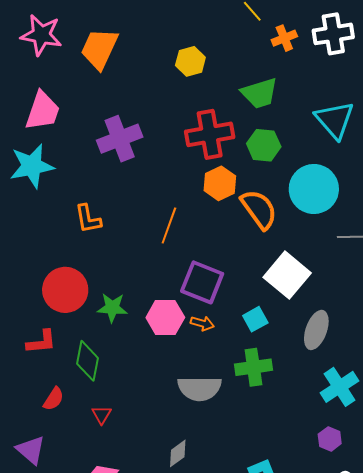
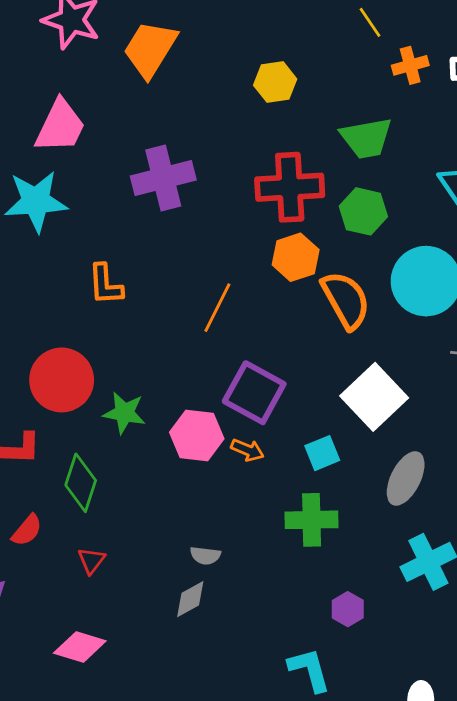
gray semicircle: (200, 388) -> (205, 556), moved, size x0.5
purple hexagon: (330, 439) -> (348, 609), moved
gray diamond: (178, 453) -> (190, 599), moved

